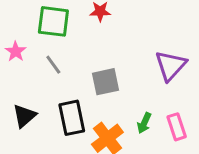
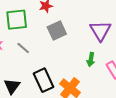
gray square: (106, 82) -> (57, 30), moved
green arrow: (144, 123) -> (91, 60), moved

